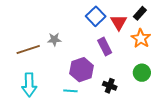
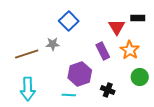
black rectangle: (140, 13) -> (138, 18), turned 48
blue square: (96, 16) -> (69, 21), moved
orange star: (141, 38) -> (130, 50), moved

